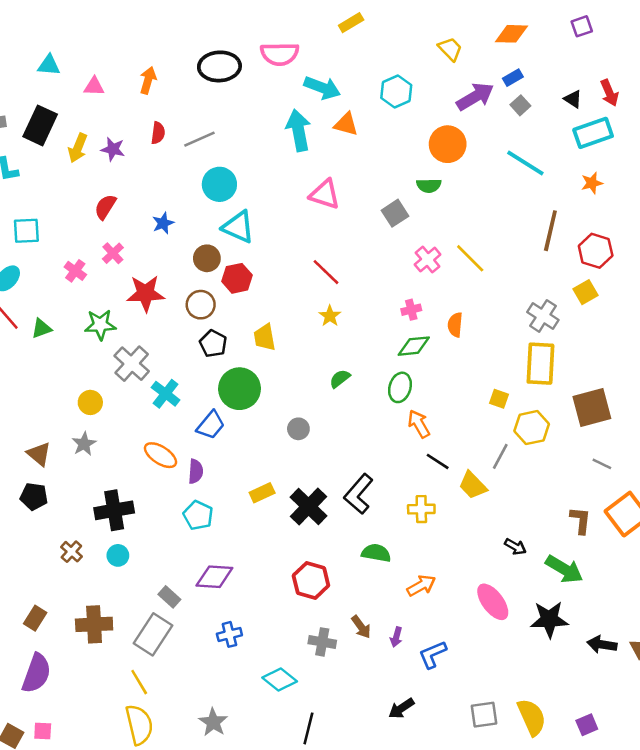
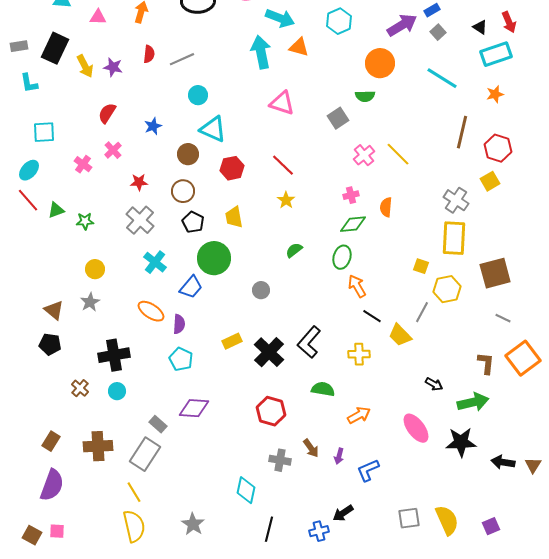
yellow arrow: (78, 148) -> (85, 66), turned -50
cyan circle: (219, 184) -> (198, 95), size x0.7
red hexagon: (237, 278) -> (232, 168), moved
red star: (145, 293) -> (139, 182), size x0.6
green star: (100, 325) -> (85, 221), moved, size x0.7
gray cross: (132, 364) -> (140, 220), moved
green arrow: (564, 569) -> (473, 402), turned -44
blue cross: (229, 634) -> (319, 531), moved
cyan diamond: (280, 680) -> (246, 490), turned 64

